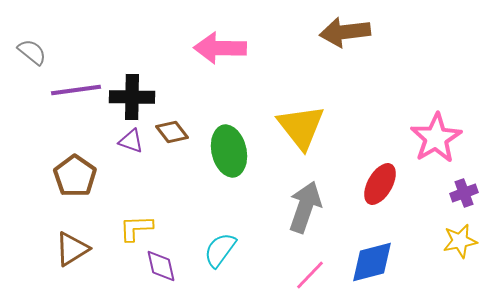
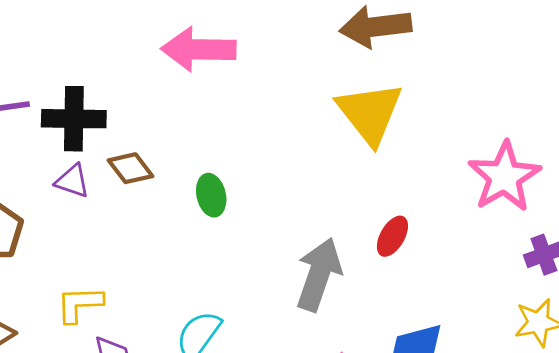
yellow triangle: (301, 127) -> (370, 113), moved
green ellipse: (229, 151) -> (211, 195), size x0.6
red ellipse: (380, 184) -> (392, 236), moved, size x0.7

